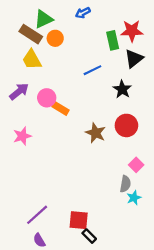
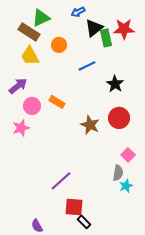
orange circle: (55, 38) -> (59, 45), moved
black triangle: (134, 58) -> (94, 28), moved
pink circle: (47, 98) -> (32, 106), moved
purple line: (37, 215) -> (61, 181), moved

